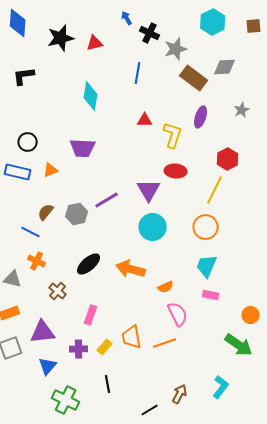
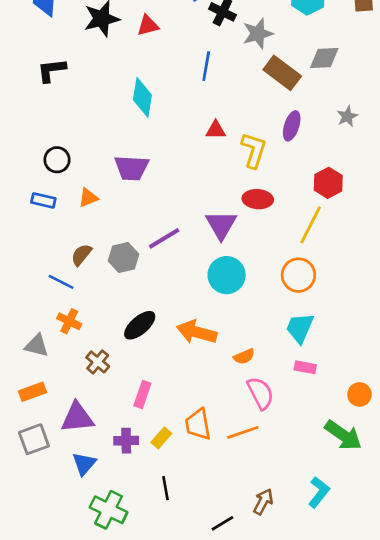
blue rectangle: (18, 172) -> (43, 200), size x0.7

